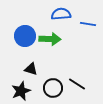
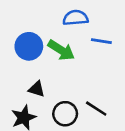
blue line: (88, 24) -> (101, 41), moved
green arrow: (50, 39) -> (61, 50), turned 30

